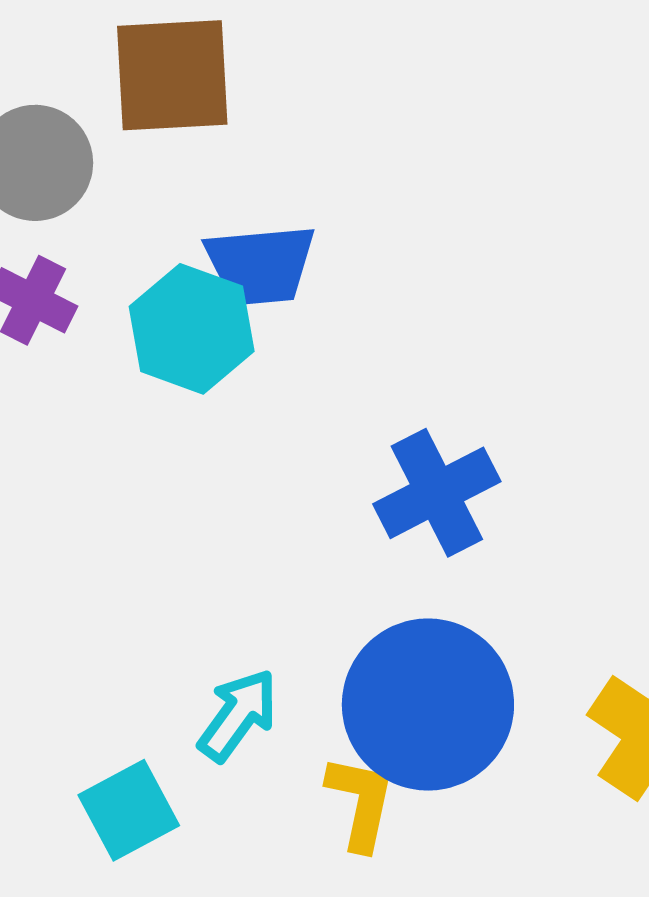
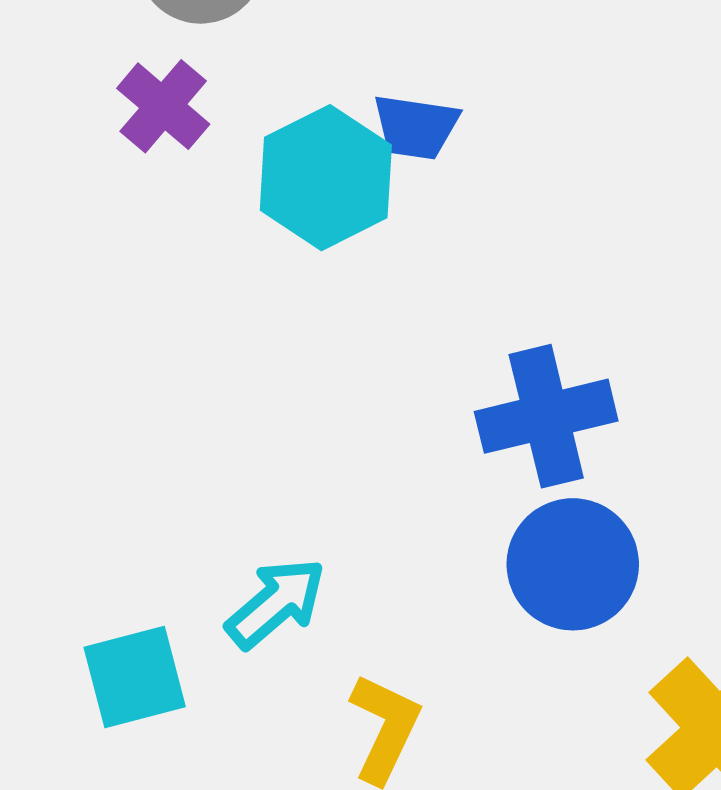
blue trapezoid: (260, 265) -> (416, 127), size x0.7
blue circle: (428, 705) -> (573, 564), moved, size x0.7

